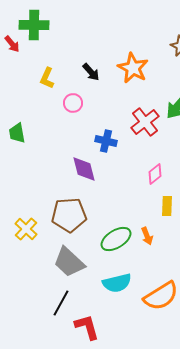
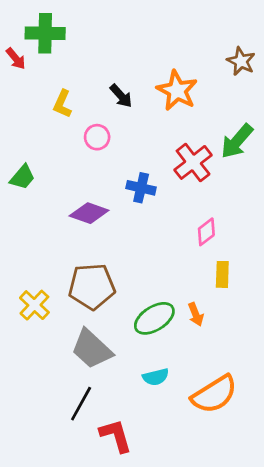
green trapezoid: (17, 133) -> (22, 177), turned -130
purple diamond: (84, 169) -> (89, 213), moved, turned -56
cyan semicircle: (117, 283) -> (156, 377), size x0.7

